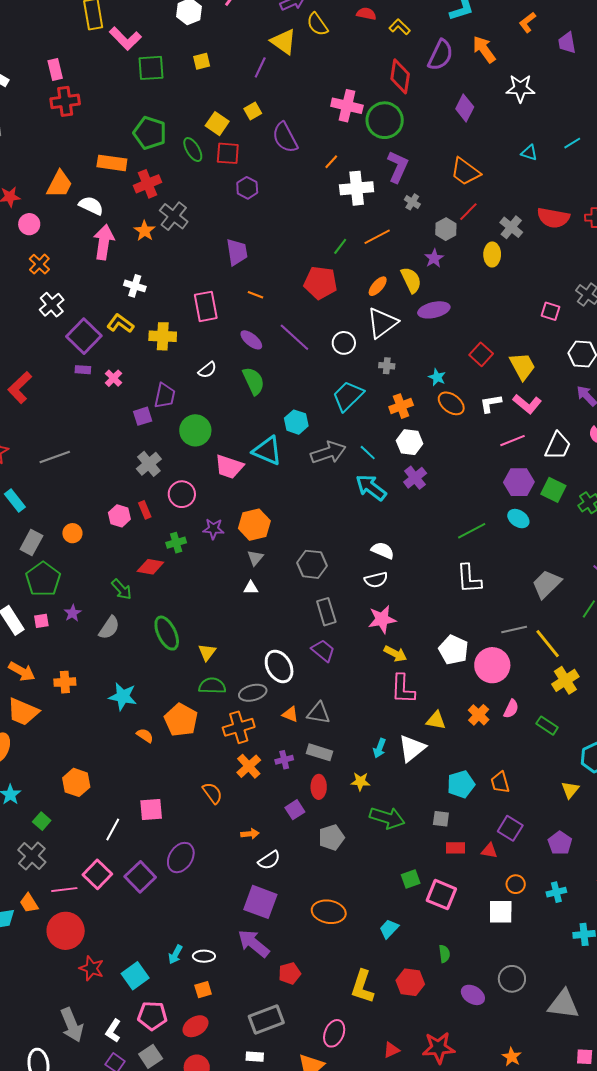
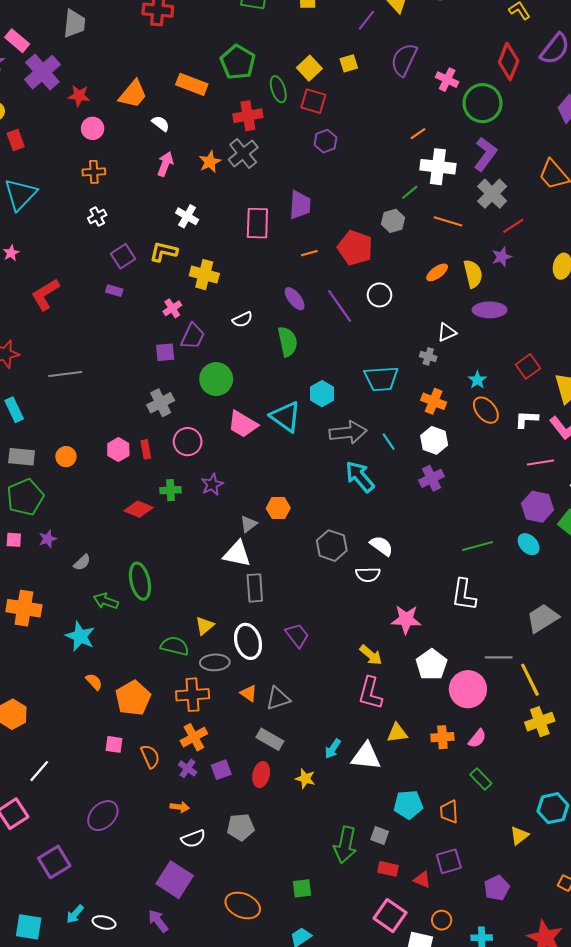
pink cross: (347, 106) -> (447, 80), size x0.7
purple semicircle: (285, 137) -> (404, 60), moved, turned 40
red cross: (147, 184) -> (248, 116), moved
gray cross: (412, 202) -> (492, 194), size x1.8
white semicircle: (91, 206) -> (161, 124), size x0.7
red line: (468, 212) -> (513, 226), moved
gray hexagon: (446, 229) -> (393, 221), moved
orange line: (377, 237) -> (448, 221), turned 32
pink arrow: (104, 242) -> (165, 164), size x0.7
green line: (340, 246) -> (410, 192), moved
orange cross: (39, 264) -> (94, 172), turned 30
red pentagon: (320, 283) -> (355, 248), moved
orange line: (256, 295) -> (309, 253), turned -49
white cross: (52, 305) -> (97, 216), size x0.7
pink rectangle: (206, 306) -> (257, 223), moved
white triangle: (382, 323) -> (447, 332), moved, size x0.6
yellow L-shape: (120, 324) -> (164, 252), turned -36
purple square: (84, 336) -> (123, 256), size x0.7
white circle: (344, 343) -> (380, 295), moved
pink cross: (114, 378) -> (172, 308), moved
cyan trapezoid: (348, 396) -> (381, 379), turned -152
orange cross: (401, 406) -> (434, 401), turned 30
cyan arrow: (371, 487) -> (360, 477), moved
orange hexagon: (254, 525) -> (278, 508), moved, size x0.7
purple star: (213, 529) -> (212, 485), turned 30
gray rectangle: (31, 542) -> (22, 457), turned 55
gray hexagon: (312, 564) -> (332, 546), moved
white triangle: (251, 588) -> (237, 554), size x1.8
green arrow: (122, 589) -> (106, 601), moved, turned 140
gray rectangle: (326, 612) -> (255, 588), moved
pink star: (382, 619) -> (406, 619), moved
gray semicircle: (109, 628) -> (82, 562), size x0.7
yellow triangle: (207, 652) -> (205, 626), moved
orange cross: (65, 682) -> (24, 608), size x1.5
gray triangle: (319, 713) -> (278, 698), turned -40
orange cross: (479, 715) -> (442, 737), turned 30
orange pentagon: (181, 720) -> (133, 698), moved
yellow triangle: (436, 720) -> (397, 733), turned -30
green rectangle: (547, 726) -> (481, 779), moved
white triangle: (412, 748) -> (366, 756), turned 32
purple cross: (284, 760) -> (188, 768), moved, turned 36
pink square: (151, 809) -> (114, 744), moved, size x0.7
purple square: (295, 810) -> (221, 770), moved
green arrow: (387, 818) -> (345, 845), moved, turned 72
purple square: (510, 828) -> (449, 861), turned 30
gray pentagon: (331, 837) -> (241, 827), moved
purple square: (140, 877) -> (54, 862), moved
green square: (411, 879) -> (302, 888), moved
pink square: (441, 895) -> (390, 916), moved
purple arrow: (254, 943) -> (158, 921), size x0.7
cyan square: (135, 976) -> (29, 927), turned 32

